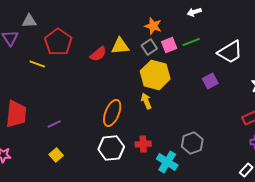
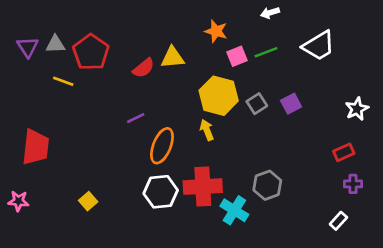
gray triangle: (29, 21) -> (55, 44), moved
gray square: (149, 47) -> (257, 104), moved
white trapezoid: (230, 52) -> (319, 46), moved
purple line: (54, 124) -> (136, 118), moved
red cross: (143, 144) -> (203, 187), size x1.8

